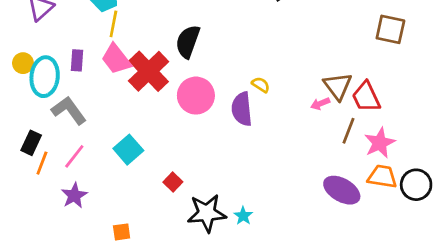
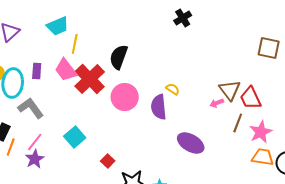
yellow line: (113, 24) -> (75, 44), moved
purple ellipse: (342, 190) -> (191, 143), moved
purple star: (74, 196) -> (35, 159), moved

